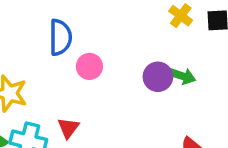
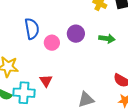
purple circle: (158, 77) -> (76, 34), moved

